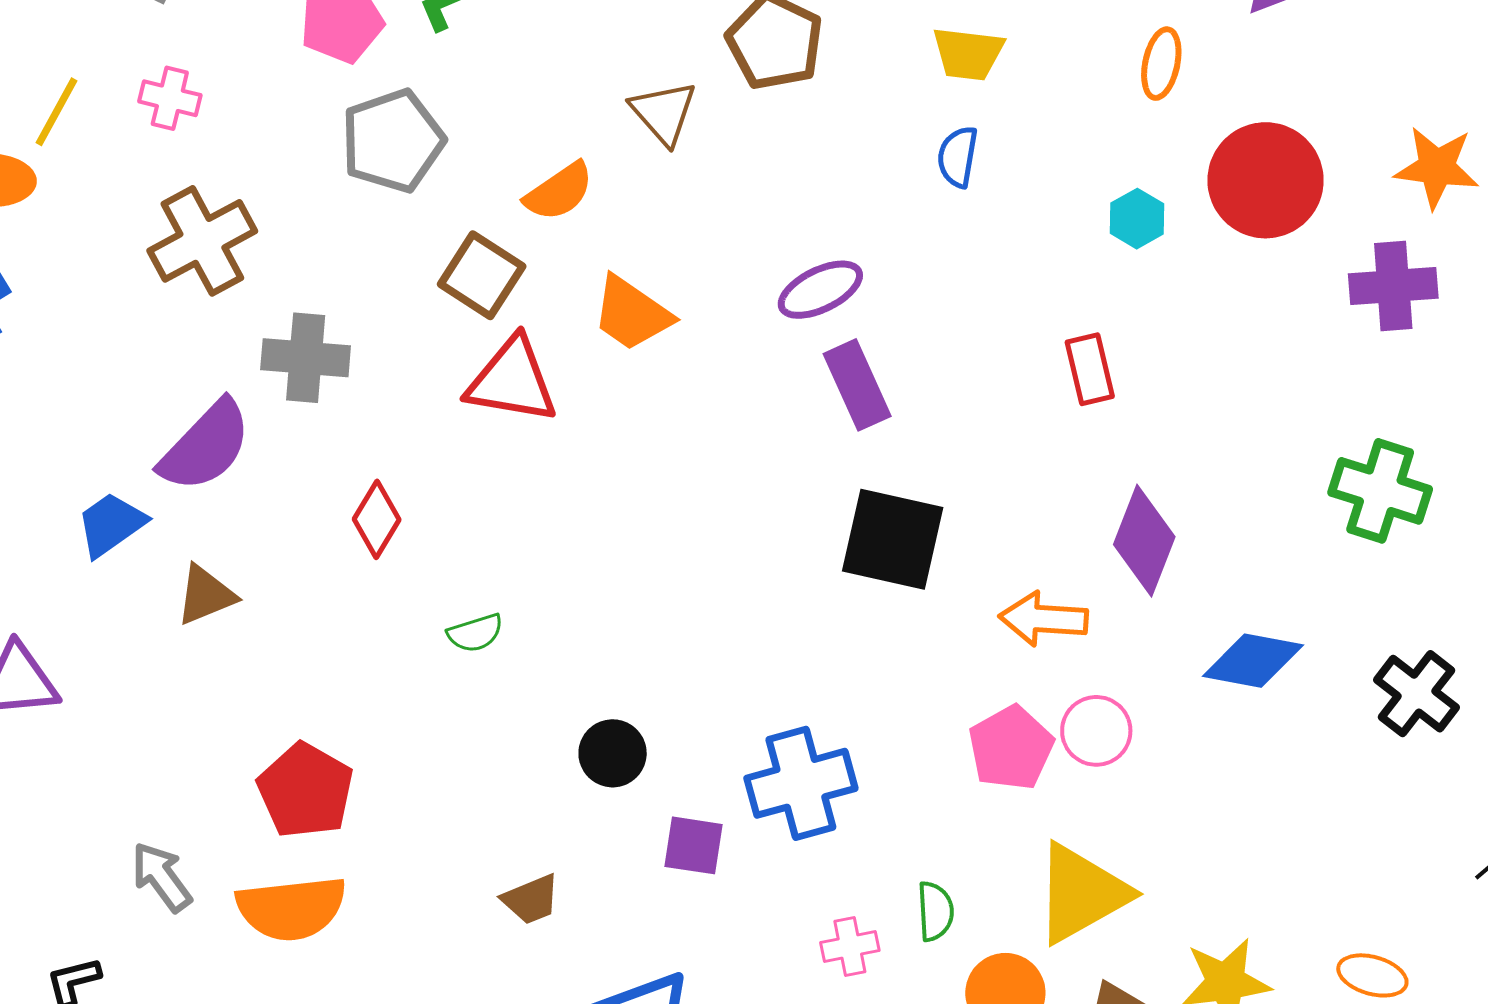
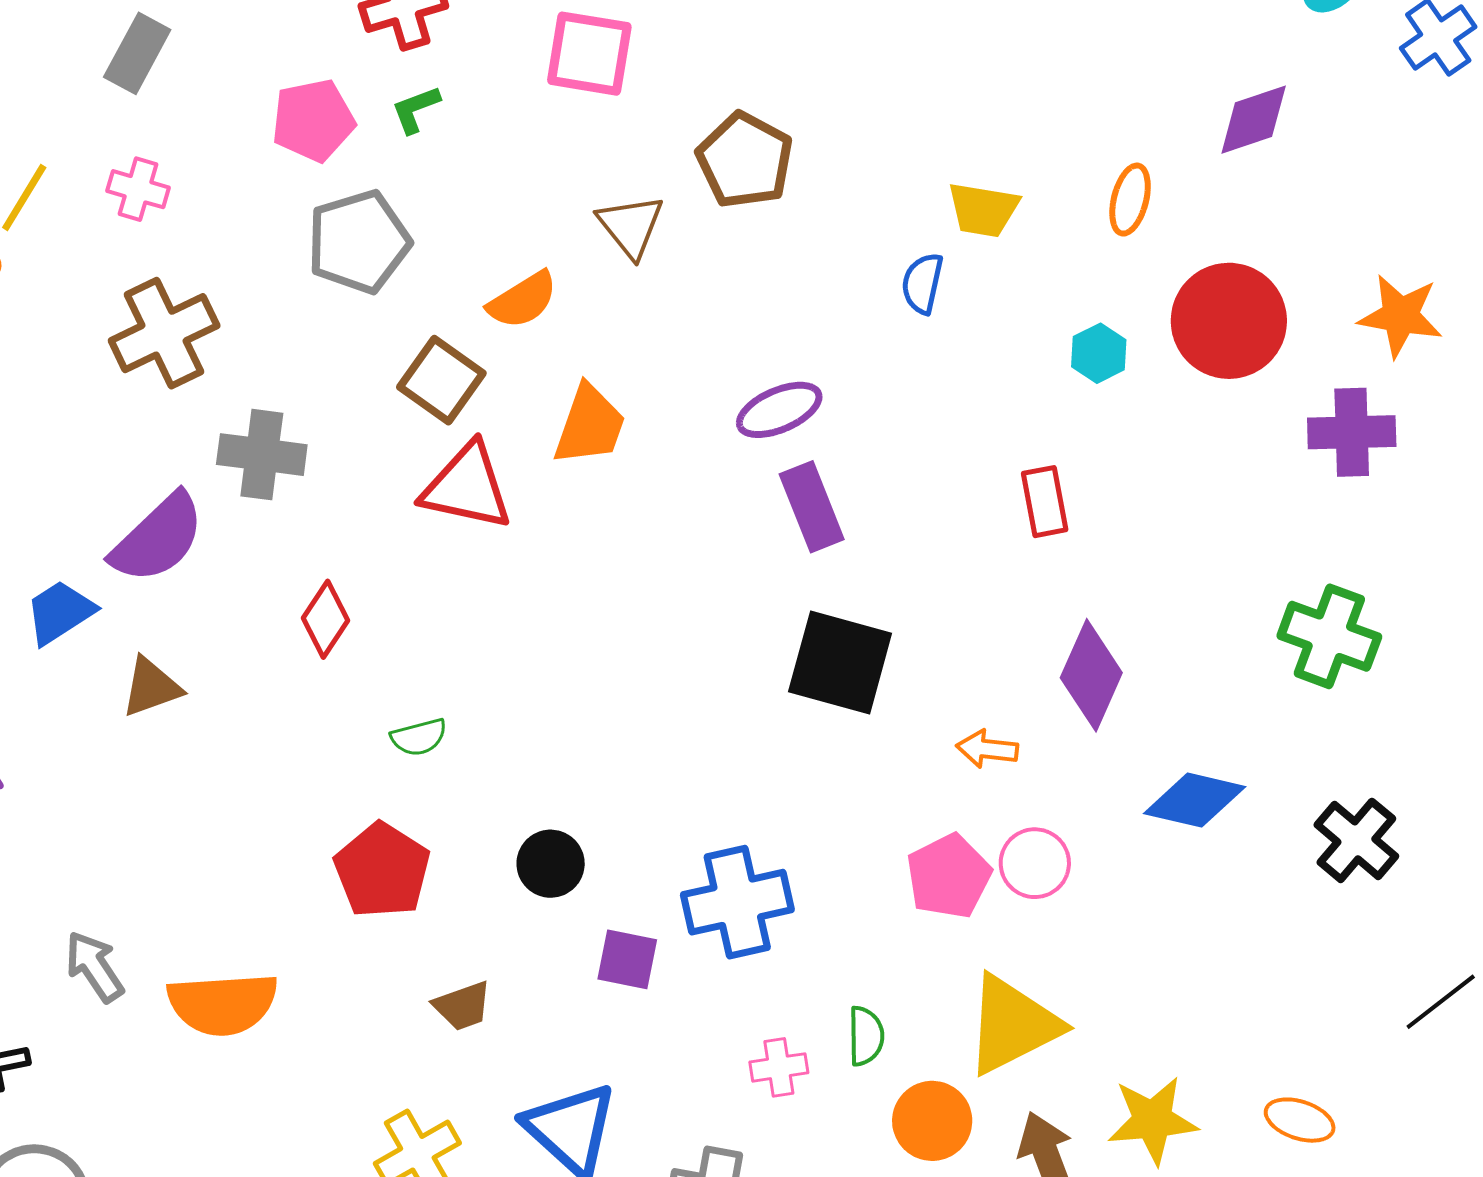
yellow trapezoid: (968, 54) -> (983, 210), moved
orange trapezoid: (632, 313) -> (590, 425), turned -108
orange arrow: (1043, 619) -> (987, 749), size x0.7
red pentagon: (305, 790) -> (382, 870), moved

